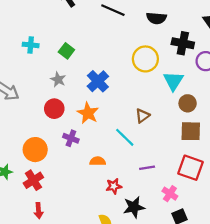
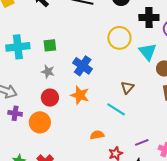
cyan cross: (31, 45) -> (18, 47), size x1.6
green square: (66, 51) -> (50, 45), turned -32
purple cross: (71, 138) -> (15, 113), moved
orange circle: (35, 150) -> (40, 122), moved
purple line: (147, 168) -> (142, 142), moved

